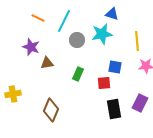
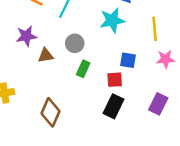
gray circle: (77, 40) -> (75, 43), moved
purple star: (31, 47) -> (26, 36), turned -30
black rectangle: (114, 109) -> (113, 106), moved, turned 36

